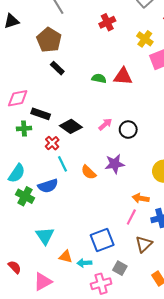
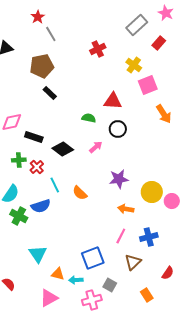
brown pentagon: (49, 40) -> (42, 66), turned 30
green semicircle: (99, 78) -> (89, 118), moved
green cross: (24, 128) -> (19, 160), moved
black circle: (128, 130) -> (118, 129), moved
red cross: (52, 143) -> (37, 167), moved
purple star: (115, 164) -> (119, 179), moved
orange arrow: (141, 198) -> (126, 209), moved
pink triangle: (43, 282) -> (49, 298), moved

